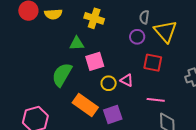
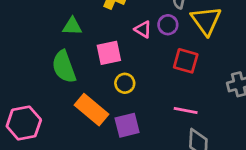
green triangle: (77, 43) -> (72, 26), moved
green semicircle: (62, 75) -> (64, 67), turned -55
pink triangle: (127, 80) -> (143, 29), moved

